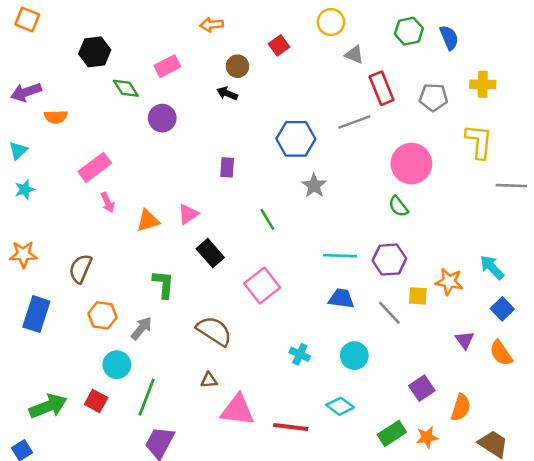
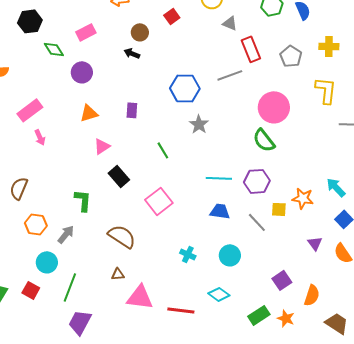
gray pentagon: (433, 97) -> (291, 56), turned 30
green semicircle: (398, 206) -> (264, 140), size x1.4
orange triangle: (148, 221) -> (89, 113), moved
orange star: (427, 437) -> (286, 318), turned 30

